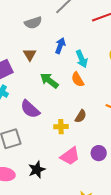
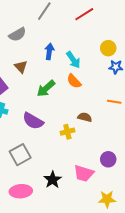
green arrow: (49, 81) -> (46, 88), turned -66
brown semicircle: (81, 116) -> (85, 117), turned -96
purple circle: (99, 153) -> (108, 159), moved
pink trapezoid: (70, 156) -> (84, 173), moved, turned 65

